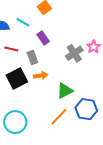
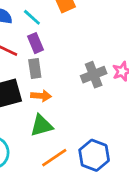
purple rectangle: (43, 38) -> (35, 43), moved
green triangle: (65, 91) -> (41, 125), moved

